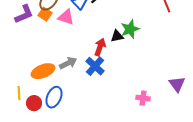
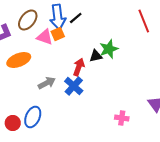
orange square: (45, 14) -> (58, 34), moved, turned 32
orange ellipse: (43, 71) -> (19, 60), moved

